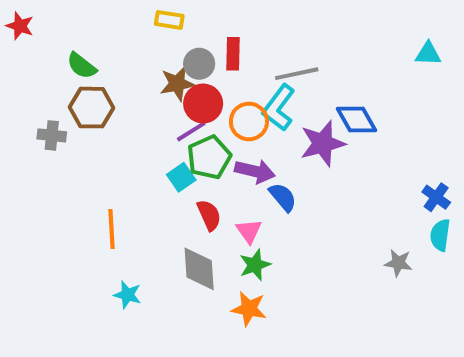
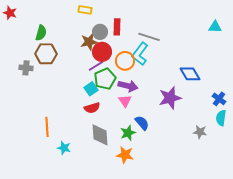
green semicircle: (82, 66) -> (41, 33), turned -112
gray line: (297, 74) -> (149, 37), turned 30
blue diamond: (356, 119) -> (190, 74), moved
purple star: (323, 143) -> (170, 98), moved
blue semicircle: (283, 197) -> (142, 123), moved
red semicircle: (209, 215) -> (92, 108), moved, turned 98
orange line: (112, 229) -> (47, 127), moved
pink triangle: (249, 231) -> (125, 101), moved

